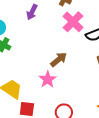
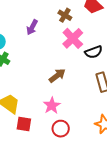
pink star: (48, 79) -> (52, 105), moved

